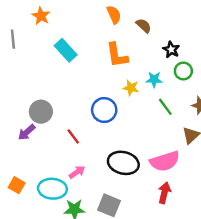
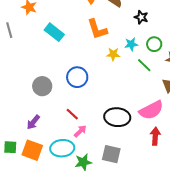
green circle: (183, 71) -> (154, 44), moved
blue circle: (104, 110) -> (77, 77), moved
purple arrow: (27, 132) -> (33, 122), moved
red line: (73, 136) -> (72, 114), moved
orange square: (17, 185) -> (32, 150), size x1.5

